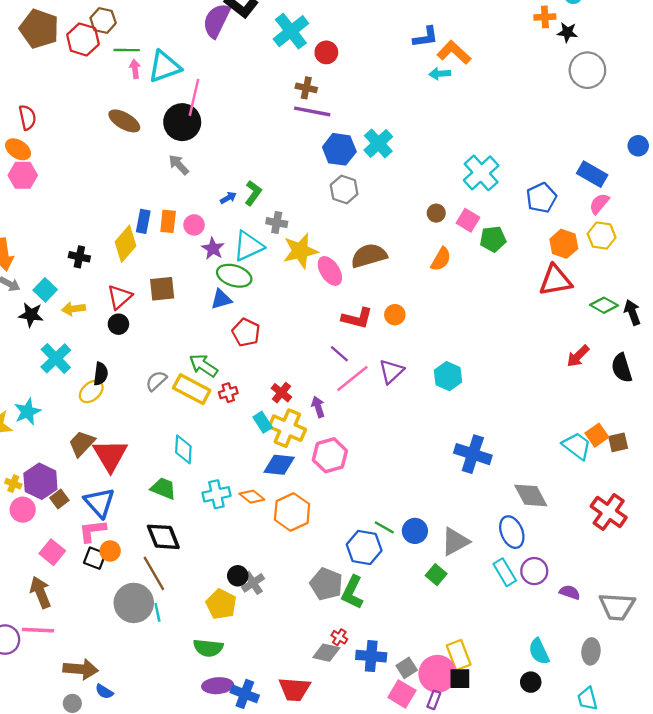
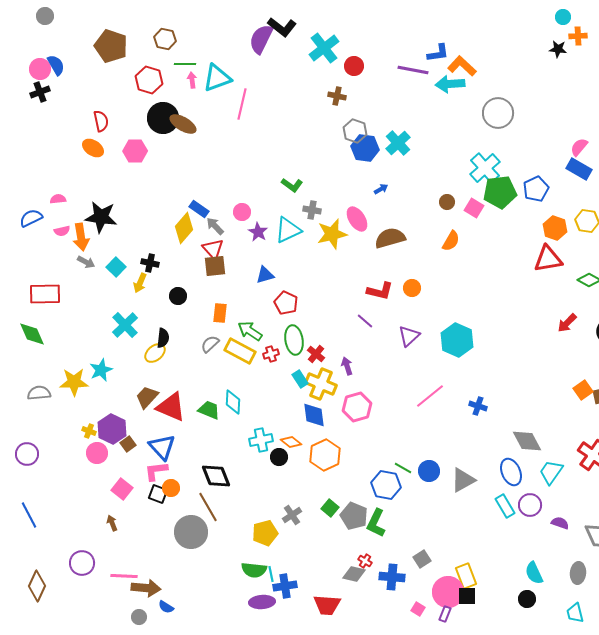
orange cross: (545, 17) -> (578, 36), moved
red hexagon: (83, 39) -> (149, 80), moved
gray circle: (587, 70) -> (498, 113), moved
cyan arrow: (440, 74) -> (450, 84), size x1.6
purple line: (312, 111) -> (413, 70), moved
black circle: (182, 122) -> (163, 118), moved
gray arrow: (179, 165) -> (215, 226), moved
pink hexagon: (23, 175) -> (135, 151), moved
gray hexagon: (344, 189) -> (355, 131), moved
green L-shape: (253, 193) -> (292, 185), turned 90
blue arrow: (228, 198) -> (381, 189), moved
pink semicircle: (599, 204) -> (579, 147), moved
blue rectangle: (143, 221) -> (199, 209), turned -66
orange rectangle: (168, 221) -> (220, 313), moved
green pentagon: (493, 239) -> (500, 192), moved, size x1.5
black cross: (79, 257) -> (150, 263), moved
pink ellipse: (330, 271) -> (357, 219), moved
green ellipse: (234, 276) -> (294, 340), moved, turned 64
red triangle: (120, 297) -> (213, 249), moved, turned -30
yellow arrow: (74, 309) -> (140, 283), turned -60
black star: (31, 315) -> (101, 217), moved, size x1.5
cyan hexagon: (448, 376) -> (457, 340), size x1.4
pink line: (352, 378) -> (430, 396), moved
cyan trapezoid: (577, 446) -> (551, 472), moved, turned -92
blue cross: (473, 454) -> (478, 406), size x0.6
red triangle: (110, 455) -> (171, 407), turned -36
blue diamond: (279, 465) -> (314, 415), turned 76
green trapezoid: (163, 488) -> (209, 410), moved
green square: (436, 575) -> (330, 508), moved
black circle: (238, 576) -> (279, 457), moved
brown arrow: (40, 592) -> (112, 523), size x0.6
yellow pentagon: (221, 604) -> (265, 533), turned 30
cyan line: (157, 612) -> (271, 574), moved
pink line: (38, 630) -> (124, 576), moved
gray square: (407, 668) -> (422, 559), moved
blue cross: (245, 694) -> (285, 586), moved, turned -30
pink square: (402, 694) -> (418, 609), size x0.6

